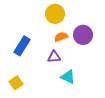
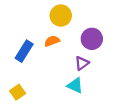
orange semicircle: (61, 37) -> (52, 41), moved
purple triangle: (54, 57) -> (82, 63), moved, turned -32

